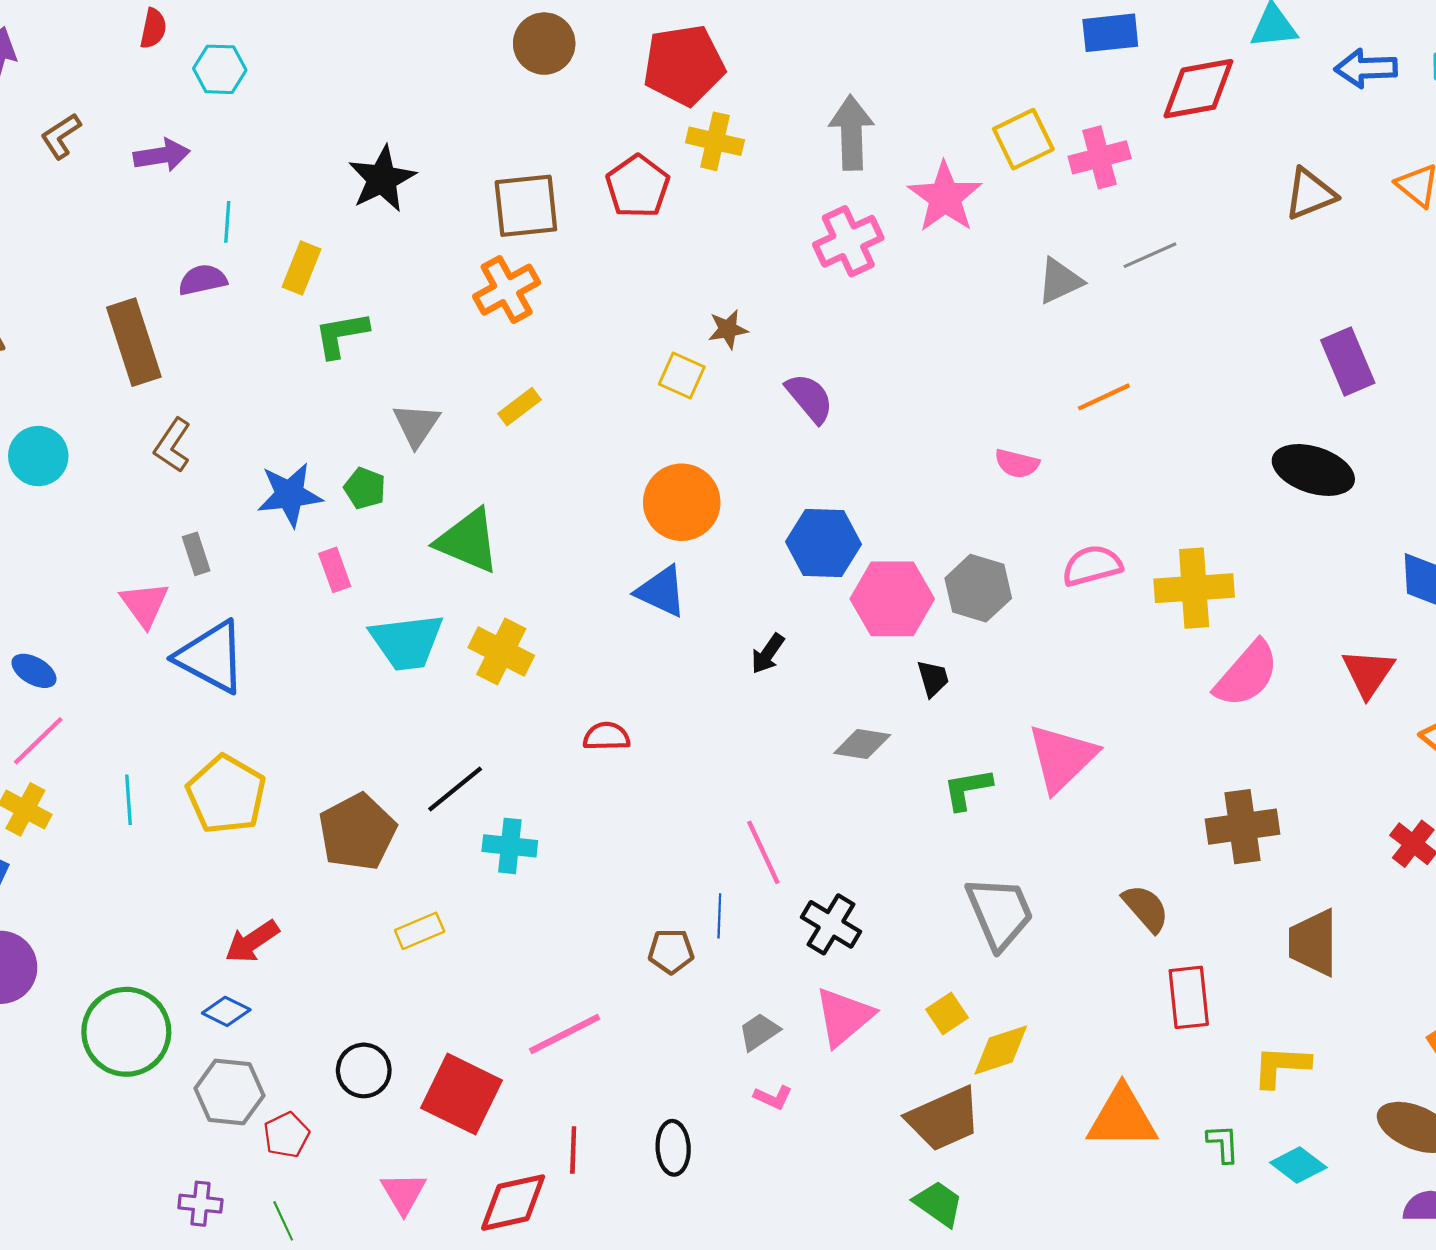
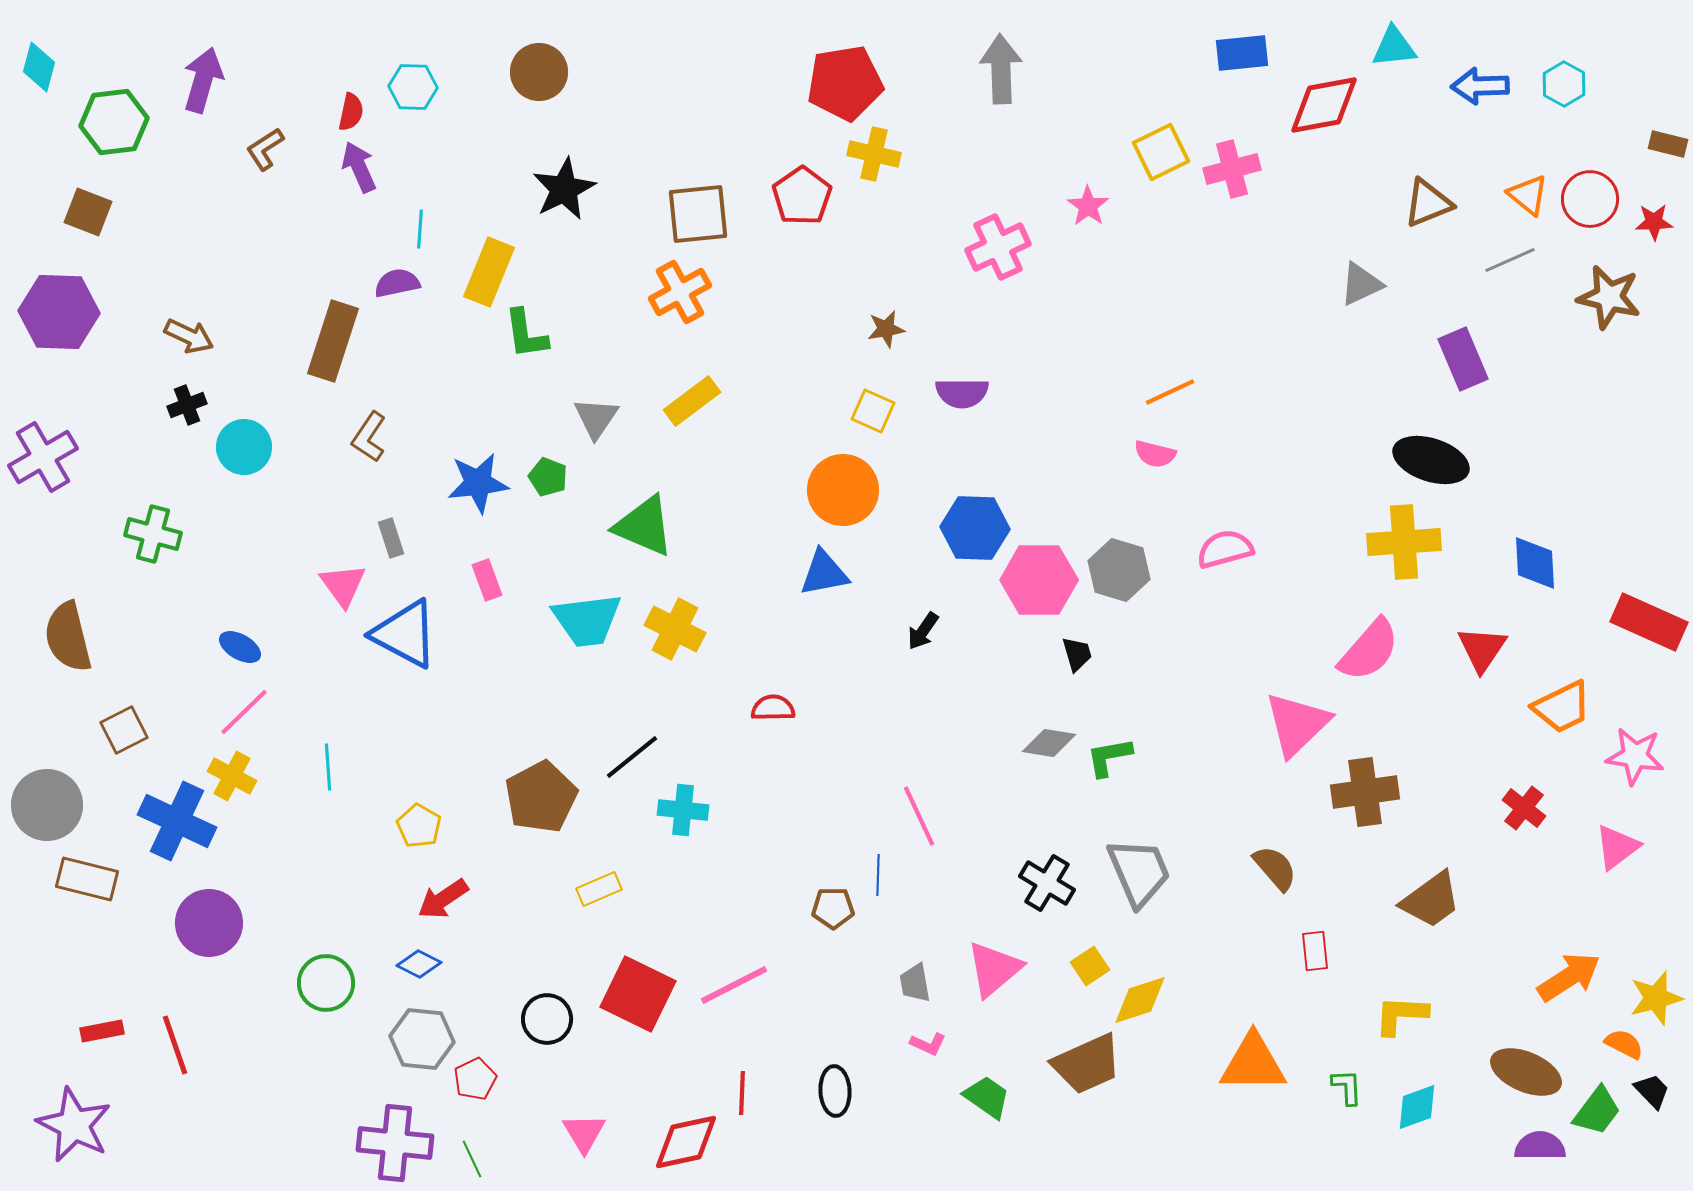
red semicircle: (153, 28) -> (351, 112), moved
brown circle: (544, 44) -> (539, 72), moved
gray arrow: (851, 133) -> (1001, 69), moved
purple arrow: (162, 155) -> (359, 167), turned -105
pink star: (945, 197) -> (1088, 206), size x0.6
gray line: (1150, 255) -> (1510, 260), moved
yellow rectangle: (301, 268) -> (489, 272), size x1.4
gray triangle: (1060, 281) -> (1361, 284), moved
green L-shape: (341, 335) -> (526, 334), turned -88
brown rectangle: (134, 342) -> (333, 341), turned 36
yellow square: (682, 375) -> (873, 411), moved
orange line: (1104, 397) -> (1170, 392), moved
purple semicircle: (810, 398) -> (962, 393), turned 130
yellow rectangle: (519, 407) -> (692, 401), size x1.4
pink rectangle: (335, 570) -> (487, 580), moved
yellow cross: (1194, 588) -> (1404, 542), moved
blue triangle: (661, 591) -> (824, 573), turned -36
gray diamond: (862, 744) -> (1049, 743), moved
pink triangle: (1062, 758) -> (1297, 724), moved
yellow pentagon: (226, 794) -> (419, 826), moved, size x0.6
black cross: (831, 924) -> (1047, 883), moved
brown trapezoid: (1313, 943) -> (1431, 900), turned -126
red rectangle: (1189, 997) -> (1315, 951), size x0.7
green circle: (126, 1032) -> (326, 983), size x0.7
gray trapezoid: (759, 1032) -> (915, 983), turned -66
red square: (461, 1094) -> (638, 994), moved
cyan diamond: (1298, 1165) -> (1417, 1107), turned -57
purple cross: (200, 1204) -> (395, 1143), size x1.8
green trapezoid: (938, 1204) -> (987, 1097), moved

